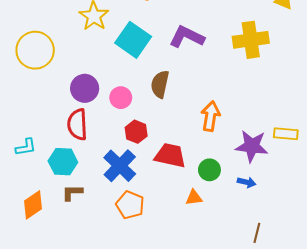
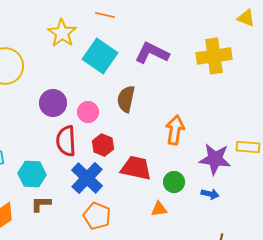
red semicircle: (77, 124) -> (66, 141), moved

